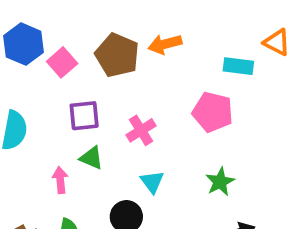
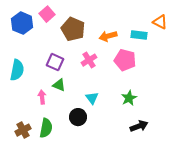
orange arrow: (165, 44) -> (108, 36), moved
pink square: (62, 62) -> (47, 14), moved
purple square: (84, 116) -> (55, 62), turned 30
pink cross: (141, 130) -> (89, 60), moved

